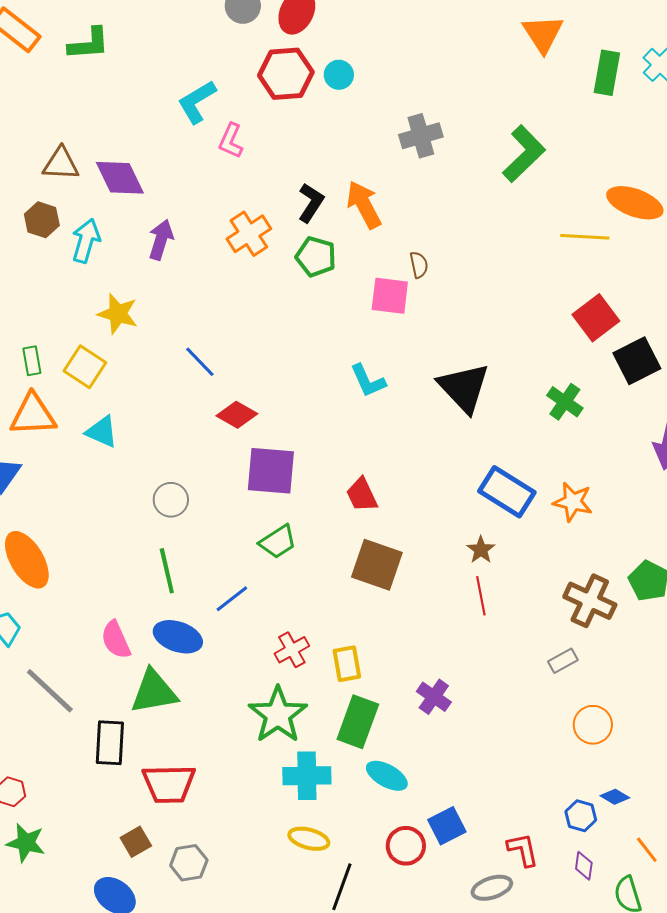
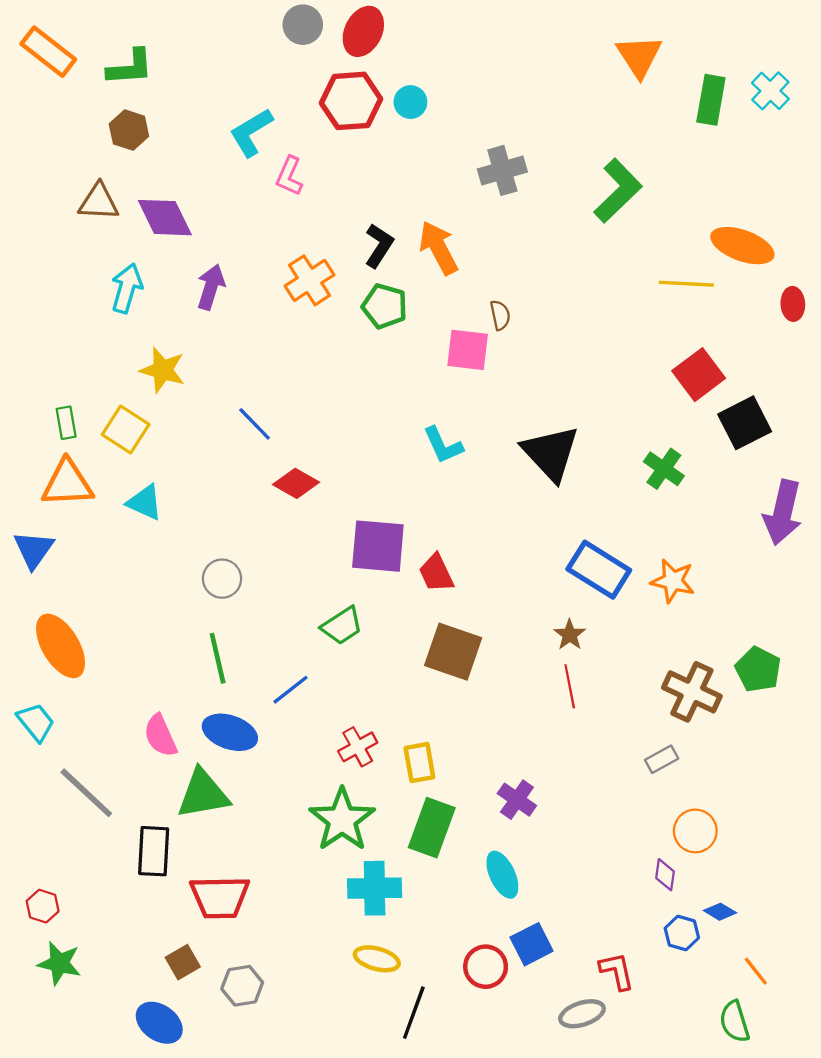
brown hexagon: (42, 220) -> (129, 130), moved
purple square: (271, 471) -> (378, 546), moved
cyan ellipse: (387, 776) -> (502, 875), moved, turned 36
purple diamond: (584, 866) -> (665, 875), moved

